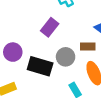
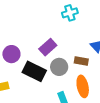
purple rectangle: (50, 27) -> (48, 47), moved

